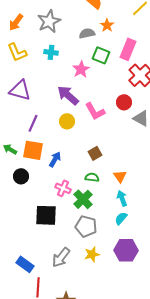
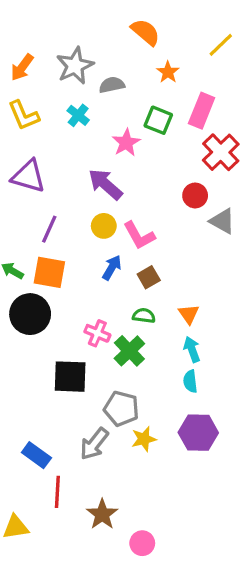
gray semicircle: (87, 33) -> (112, 85), moved
cyan cross: (51, 52) -> (78, 115), turned 32
pink L-shape: (95, 111) -> (139, 236), moved
blue arrow: (55, 159) -> (112, 268), moved
black circle: (21, 176) -> (30, 314), size x1.6
cyan semicircle: (121, 218) -> (190, 381), turned -48
gray pentagon: (86, 226) -> (121, 409), moved

